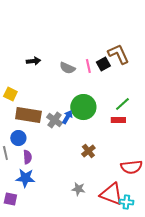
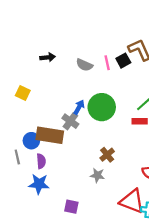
brown rectangle: (28, 115) -> (50, 135), moved
blue arrow: (67, 117) -> (79, 107), moved
gray star: (78, 189) -> (97, 175), moved
purple square: (10, 199) -> (71, 207), moved

